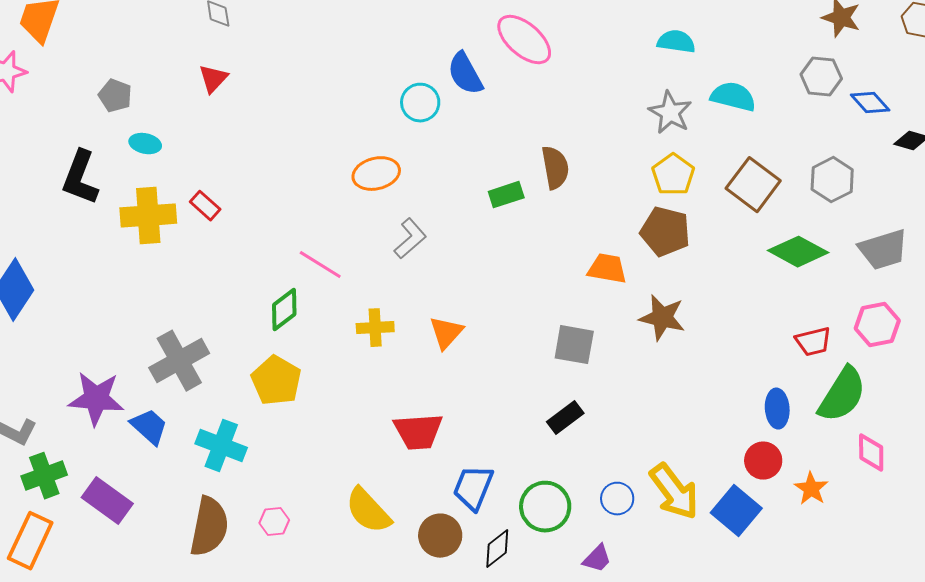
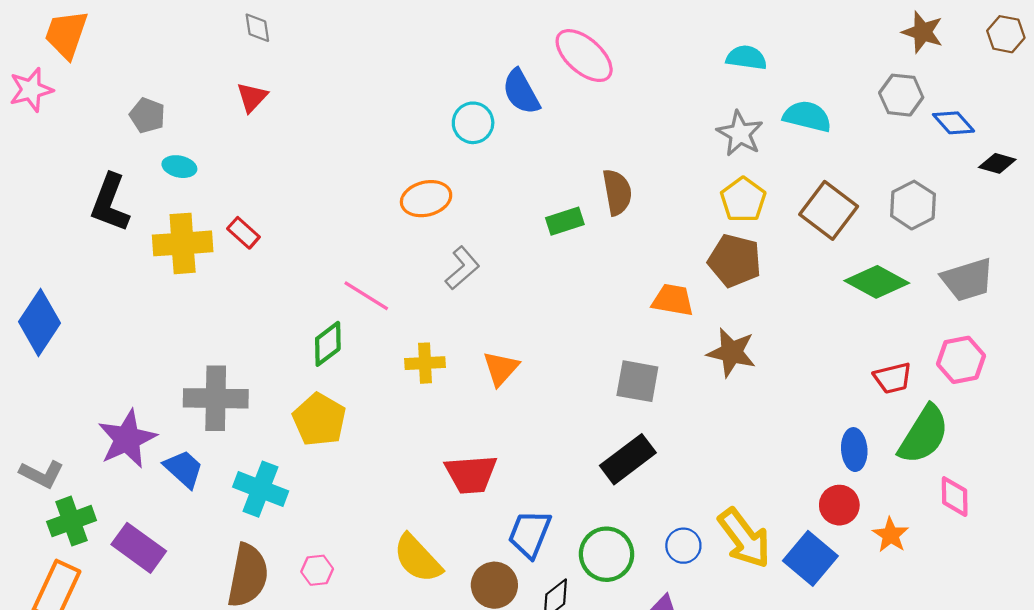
gray cross: (179, 361) -> (216, 398), turned 30
purple star: (96, 399) -> (127, 439), turned -30
black rectangle: (565, 418) -> (628, 459), size x1.4

